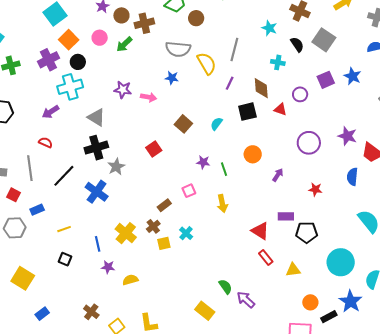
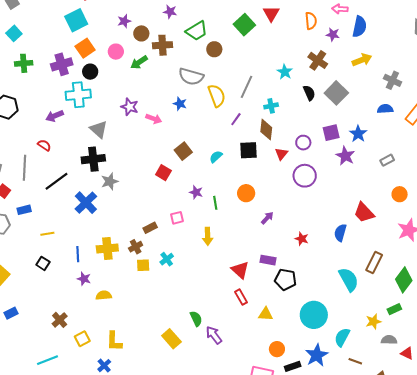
cyan cross: (278, 62) -> (271, 106), moved, turned -32
red triangle: (280, 109) -> (281, 154), turned 40
purple star: (347, 136) -> (345, 156), moved
purple circle: (309, 143) -> (305, 176), moved
red square: (154, 149) -> (163, 173), moved, turned -35
yellow cross: (126, 233) -> (107, 248), turned 35

